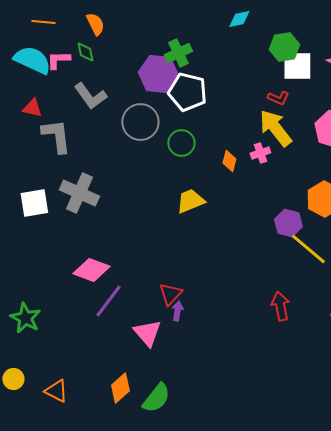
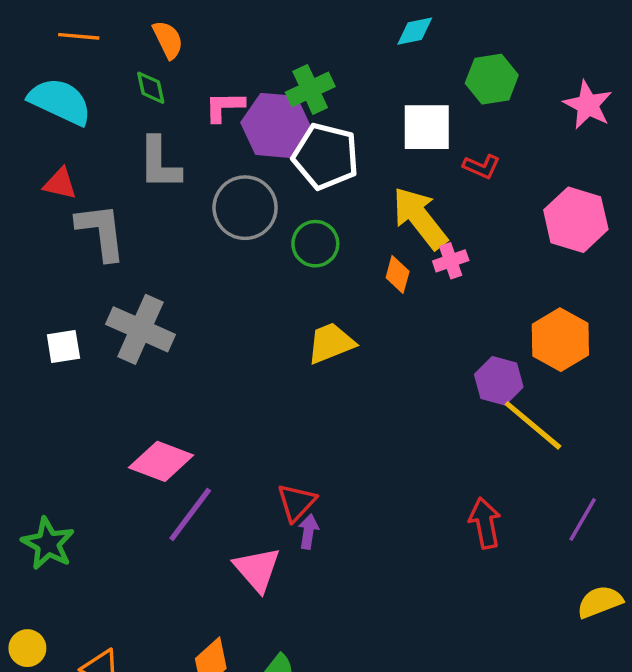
pink L-shape: (58, 60) -> (224, 107), moved
white square: (297, 66) -> (427, 127), moved
gray L-shape: (90, 96) -> (159, 163), turned 36
yellow arrow: (275, 128) -> (420, 218), moved
white square: (34, 203) -> (63, 346), size x0.7

